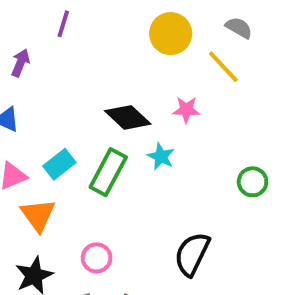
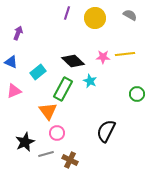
purple line: (63, 24) -> (67, 13), moved
yellow line: (223, 67) -> (125, 54), moved, turned -54
cyan rectangle: (59, 164) -> (38, 72), moved
orange triangle: (38, 215) -> (48, 111), moved

